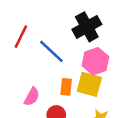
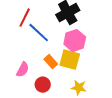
red line: (21, 37) -> (25, 18), moved
orange rectangle: (66, 87) -> (51, 62), turned -48

